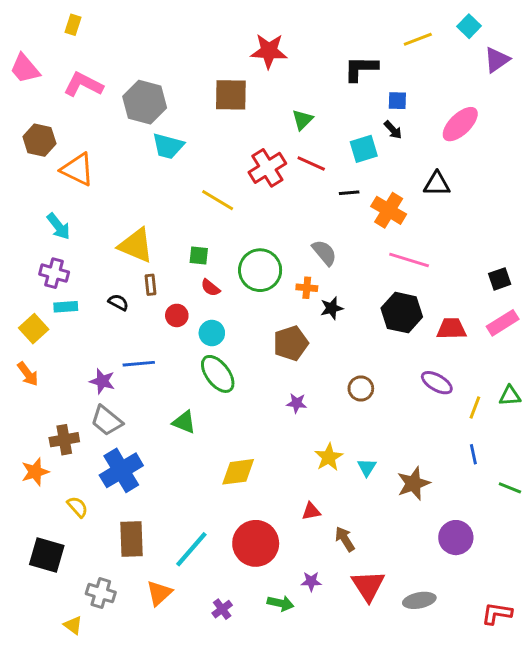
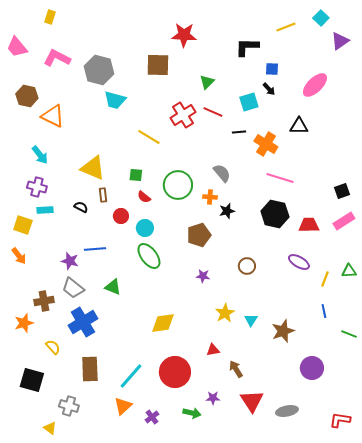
yellow square: (34, 329) -> (23, 225), turned -30
green triangle: (184, 422) -> (113, 287), moved
orange triangle: (159, 593) -> (123, 406), moved

